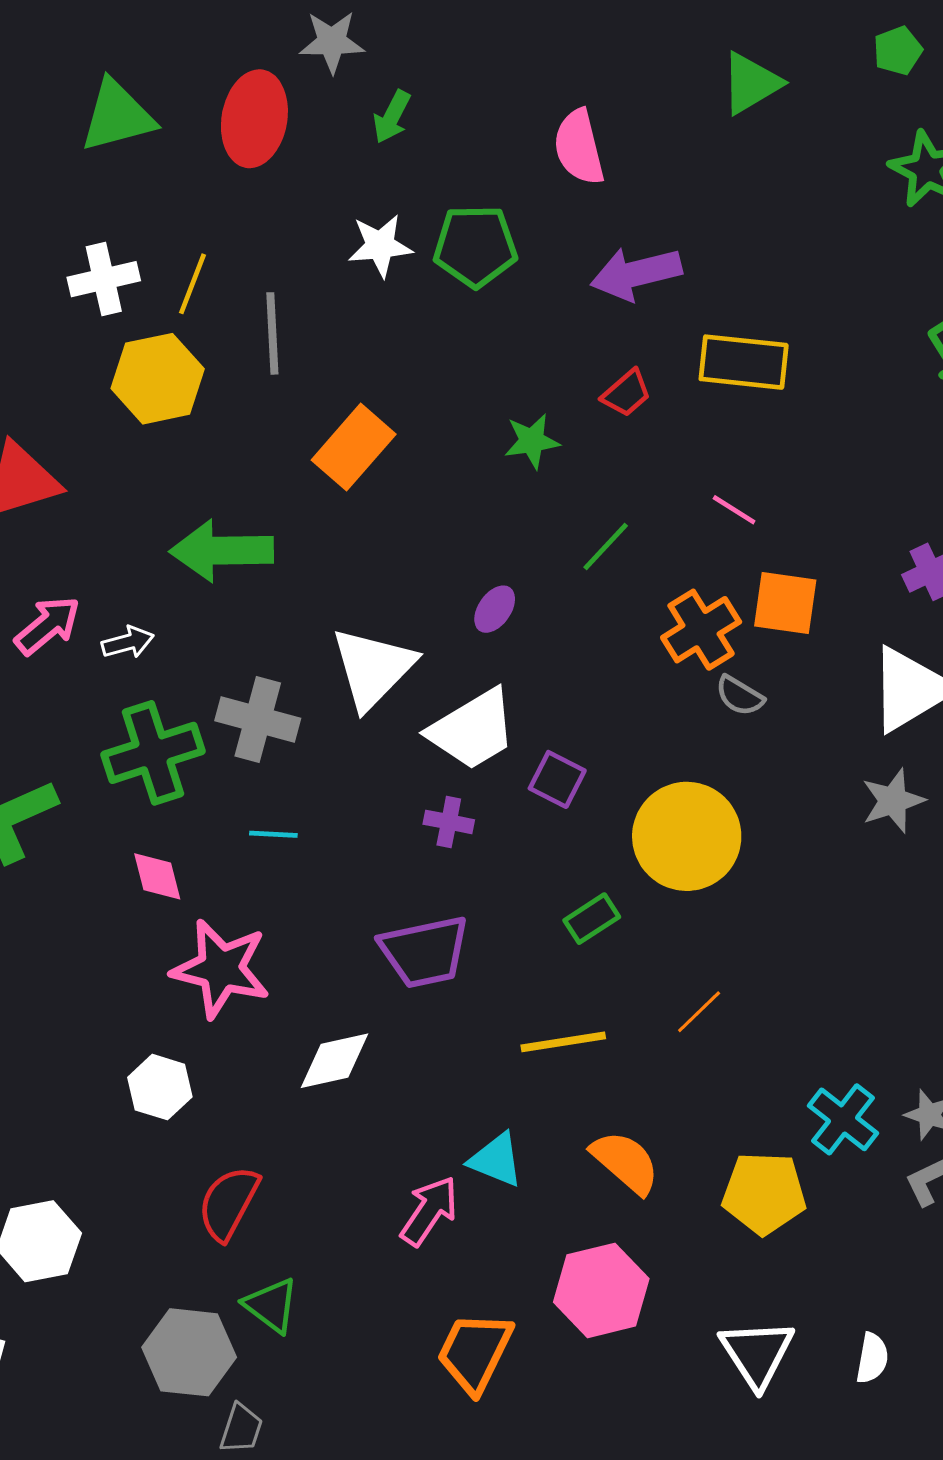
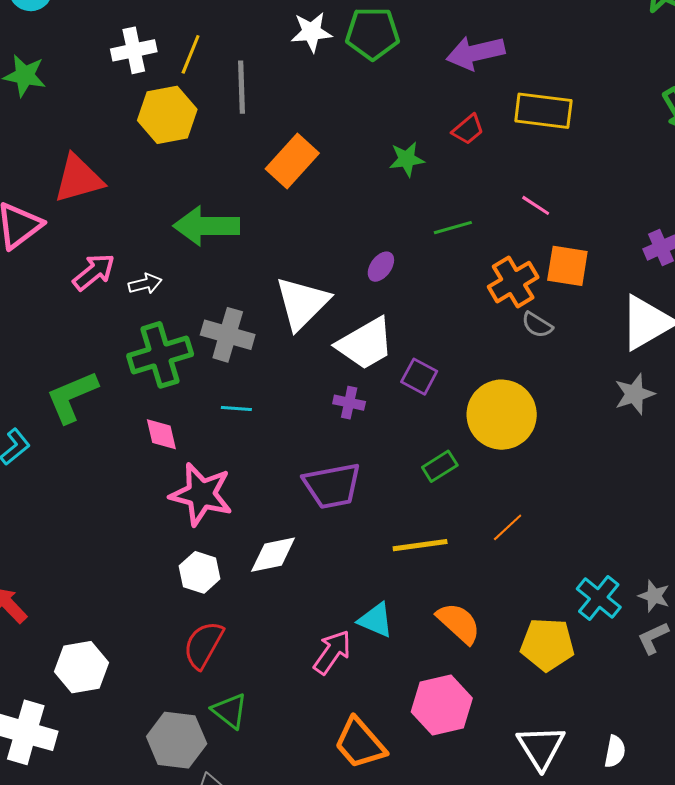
green line: (606, 546) -> (453, 228), turned 30
white hexagon: (160, 1087) -> (200, 572), moved
orange trapezoid: (475, 1352) -> (360, 743), turned -68

